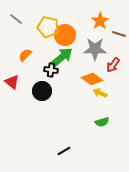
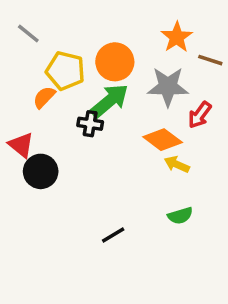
yellow pentagon: (48, 27) -> (65, 71), moved
black circle: (42, 91) -> (41, 171), moved
black line: (64, 151) -> (113, 235), moved

